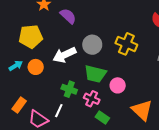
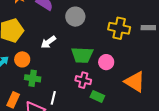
yellow cross: (126, 44) -> (119, 28), moved
gray circle: (92, 45) -> (75, 17), moved
white arrow: (65, 55) -> (48, 42), size x0.7
green cross: (69, 89) -> (33, 78), moved

